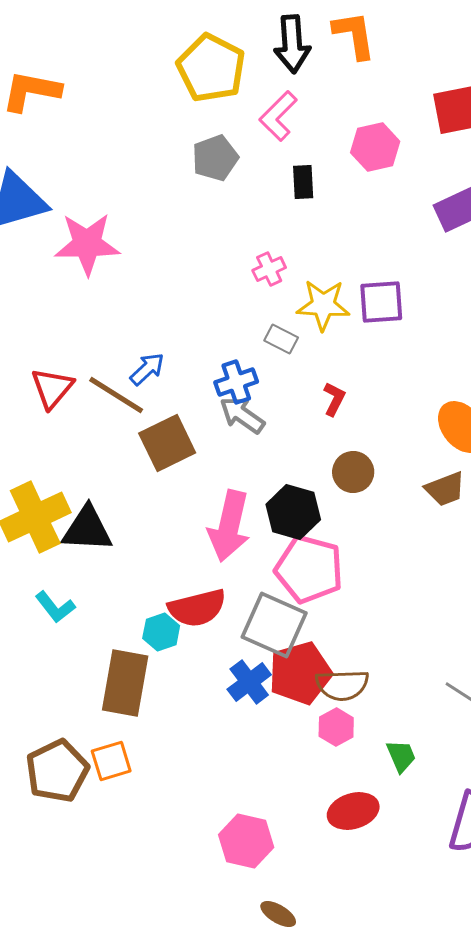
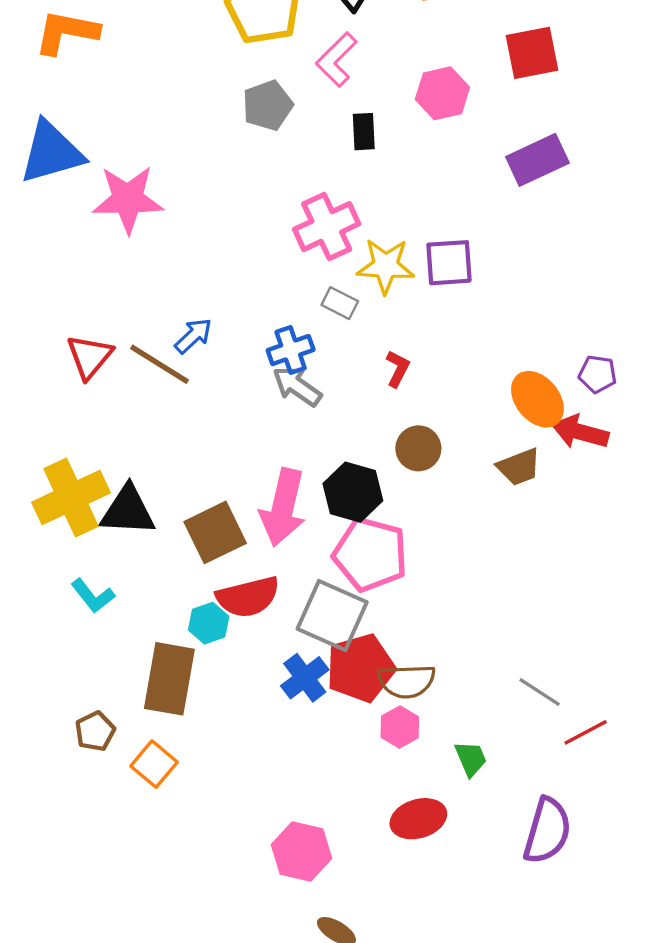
pink cross: (269, 269) -> (327, 227), size x1.8
brown square: (167, 443) -> (215, 532), moved
orange square: (111, 761) -> (154, 764), turned -33
brown pentagon: (57, 771) -> (95, 731), moved, size x0.6

